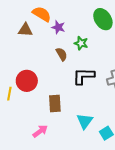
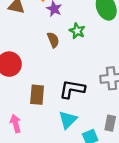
black L-shape: (84, 76) -> (72, 89), moved
pink arrow: (40, 131) -> (16, 124), turned -77

